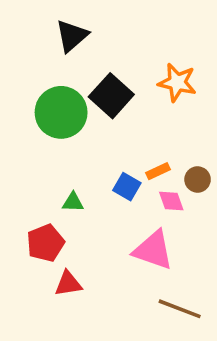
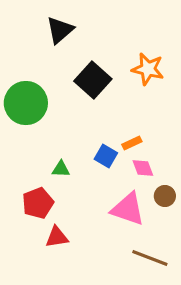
green circle: (61, 112) -> (26, 103), moved
brown circle: (198, 179) -> (165, 196), moved

